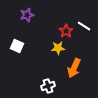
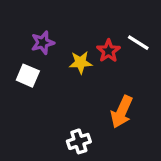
purple star: (27, 15) -> (43, 43), moved
yellow star: (58, 48) -> (80, 62), moved

